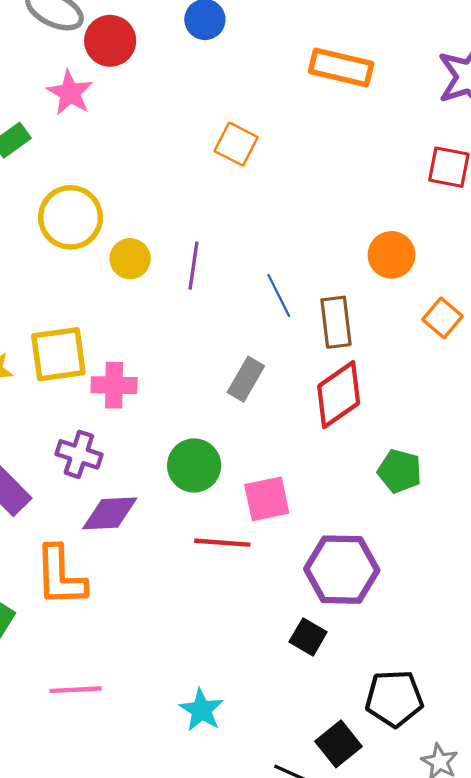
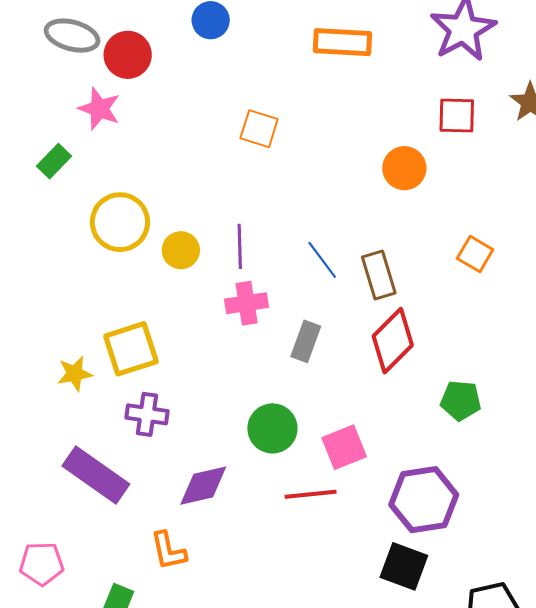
orange circle: (392, 255) -> (404, 168), moved
pink cross: (114, 385) -> (247, 303), moved
purple cross: (79, 454) -> (147, 414), moved
orange L-shape: (60, 576) -> (168, 551), size x0.7
black square: (308, 637) -> (404, 566), size x1.4

